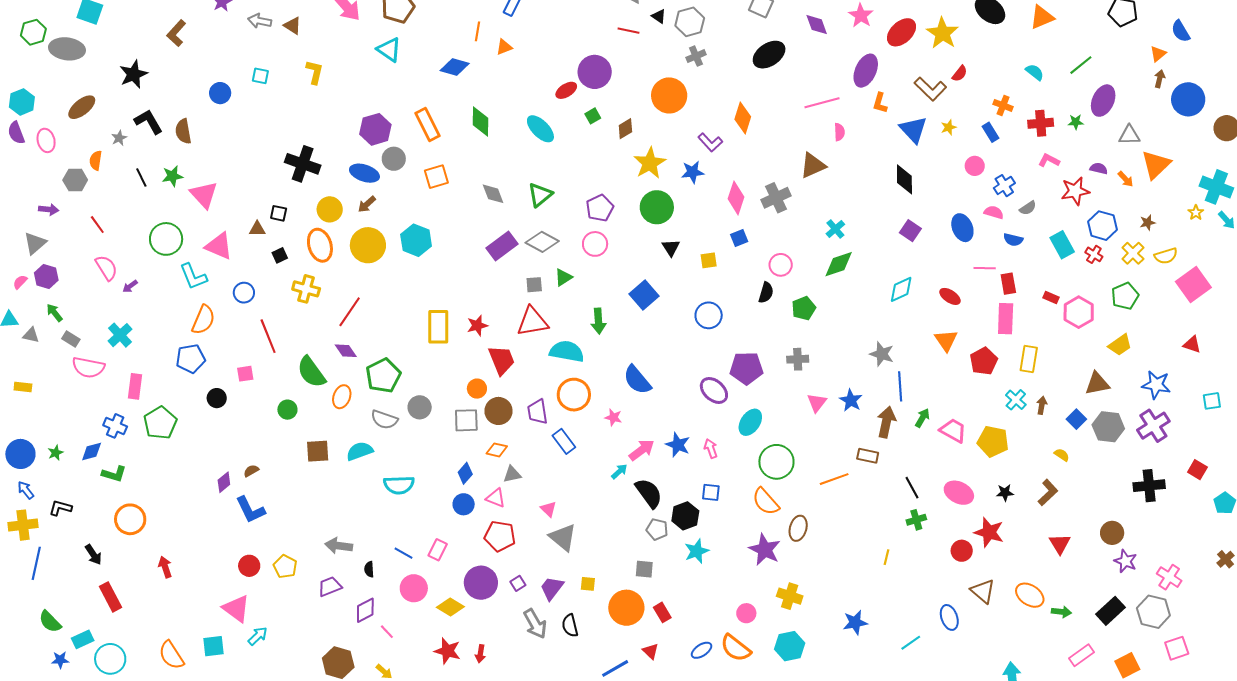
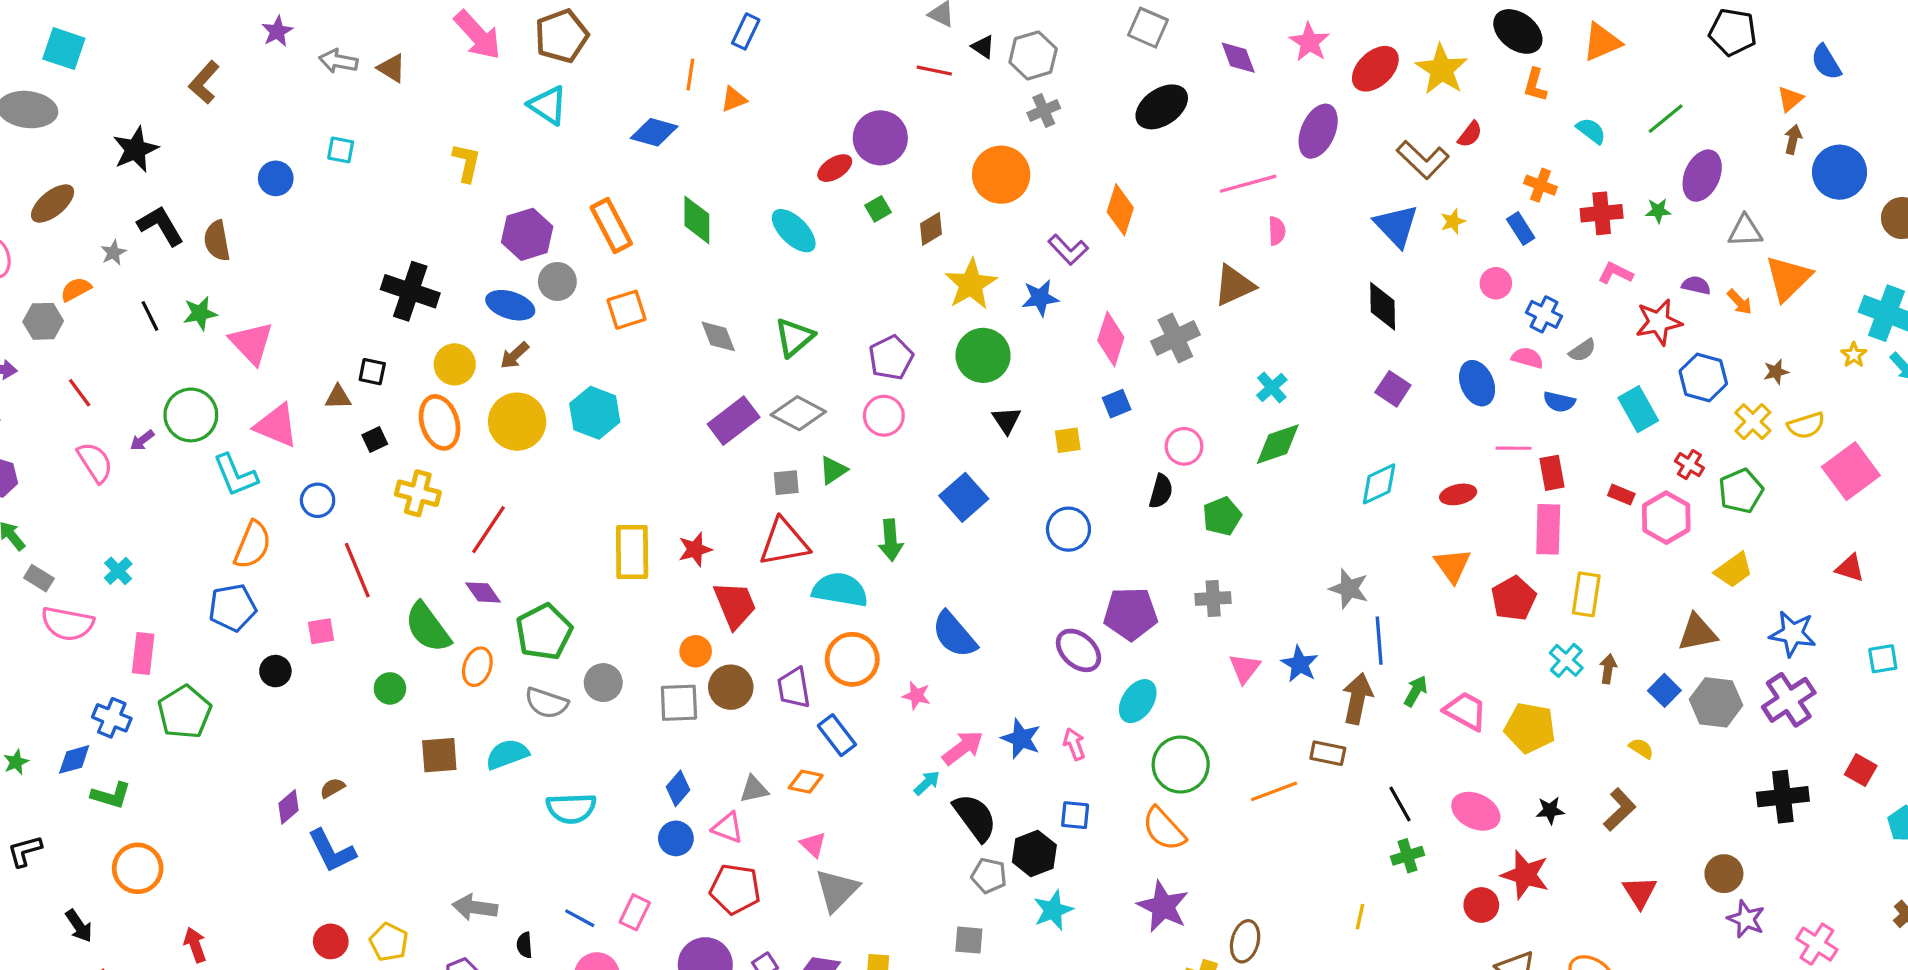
yellow L-shape: (315, 72) -> (467, 163), moved
orange L-shape: (880, 103) -> (1535, 85), moved
orange semicircle: (96, 160) -> (76, 289), turned 54
blue cross: (1004, 186) -> (1544, 314), turned -30
red cross: (1094, 254) -> (1689, 465), moved
purple arrow: (130, 286) -> (142, 440), moved
red ellipse: (950, 296) -> (1458, 494), turned -45
cyan cross: (120, 335) -> (118, 571), size x0.7
orange diamond: (497, 450) -> (806, 782), moved
black L-shape: (60, 508) -> (25, 851), turned -30
brown ellipse: (798, 528) -> (1245, 941), moved
gray triangle: (563, 537) -> (837, 890), turned 36

